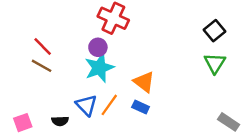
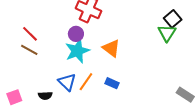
green triangle: (215, 63) -> (167, 33), moved
orange triangle: (144, 82) -> (111, 48), moved

